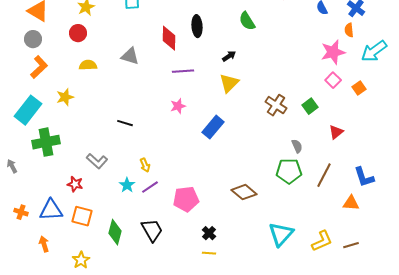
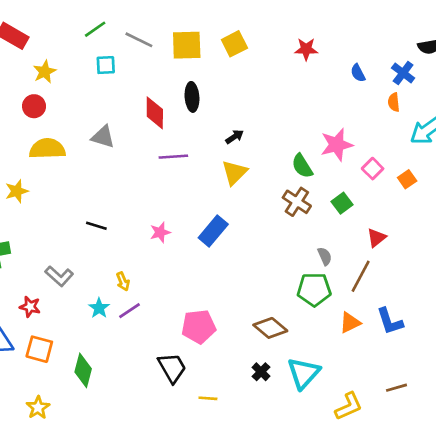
green semicircle: (247, 21) -> (302, 166), moved
pink star: (333, 52) -> (337, 145), moved
yellow semicircle: (88, 65) -> (47, 149), size x1.5
pink star: (178, 106) -> (160, 232), moved
brown line: (324, 175) -> (361, 276), moved
blue L-shape: (364, 177) -> (390, 321), moved
brown diamond: (244, 192) -> (270, 328), moved
pink pentagon: (186, 199) -> (199, 327), moved
orange triangle: (351, 203) -> (350, 323), moved, turned -30
black trapezoid: (152, 230) -> (172, 368), moved
black cross: (209, 233) -> (261, 372), moved
yellow L-shape: (322, 241) -> (349, 406), moved

